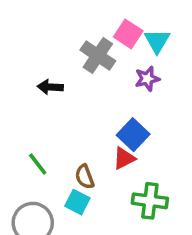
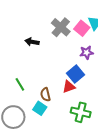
pink square: (128, 34) -> (82, 28), moved
purple star: (147, 79) -> (87, 53), moved

